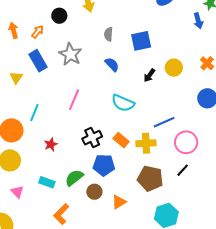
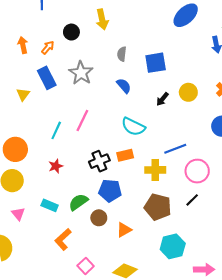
cyan line: (34, 113) -> (56, 130), moved
orange rectangle: (121, 140) -> (125, 155), moved, turned -56

